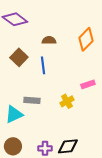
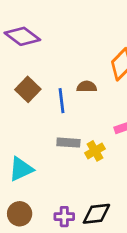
brown semicircle: (49, 40) -> (87, 87), moved
gray rectangle: (32, 100) -> (68, 143), moved

